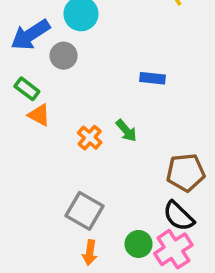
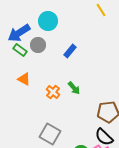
blue rectangle: (152, 78) -> (70, 51), moved, turned -56
green rectangle: (27, 89) -> (20, 50), moved

